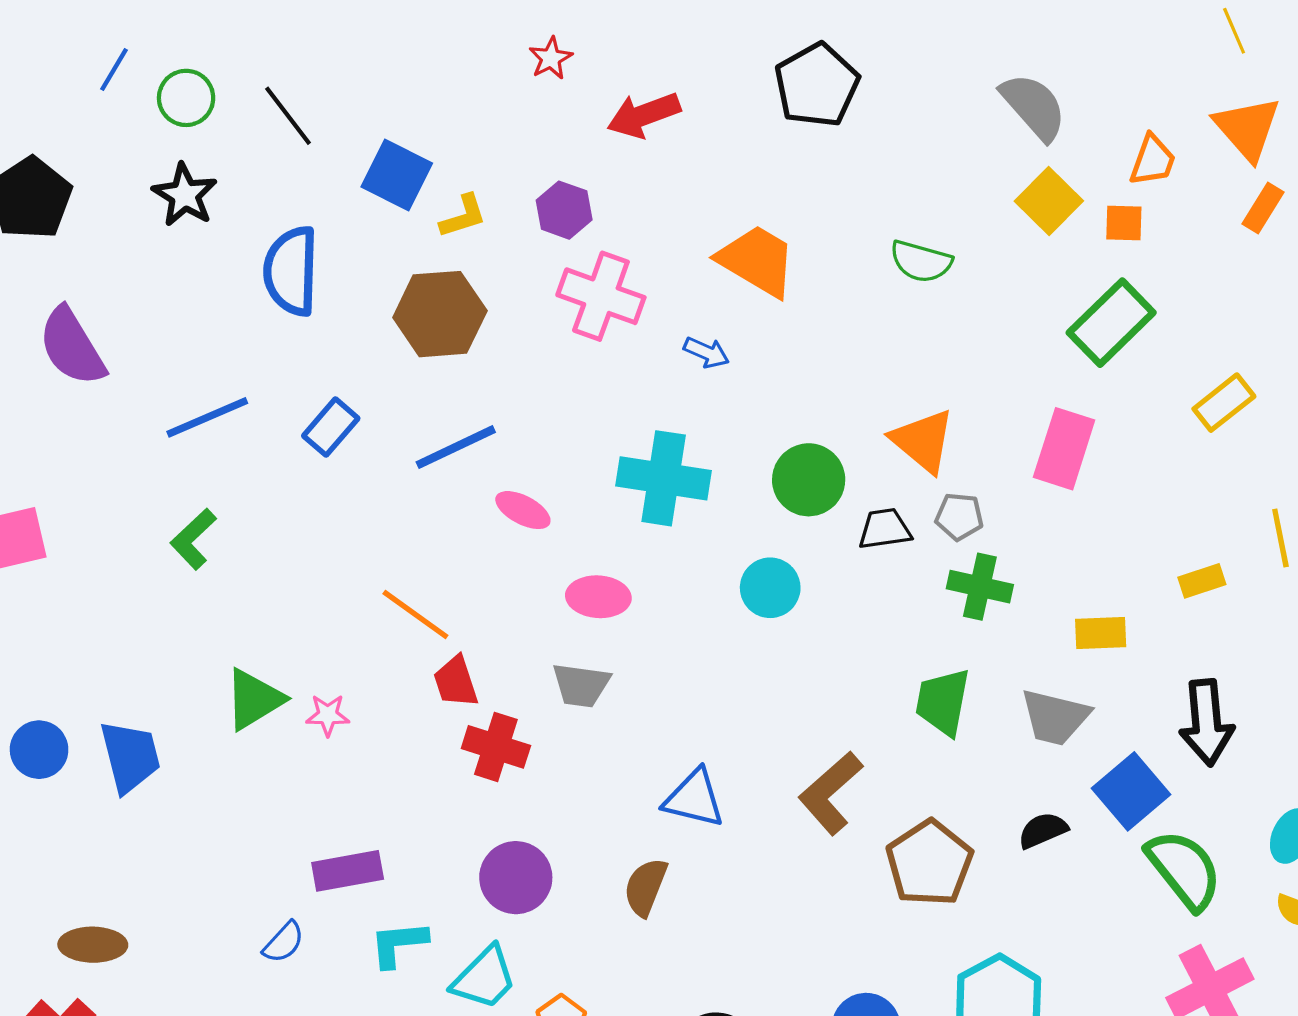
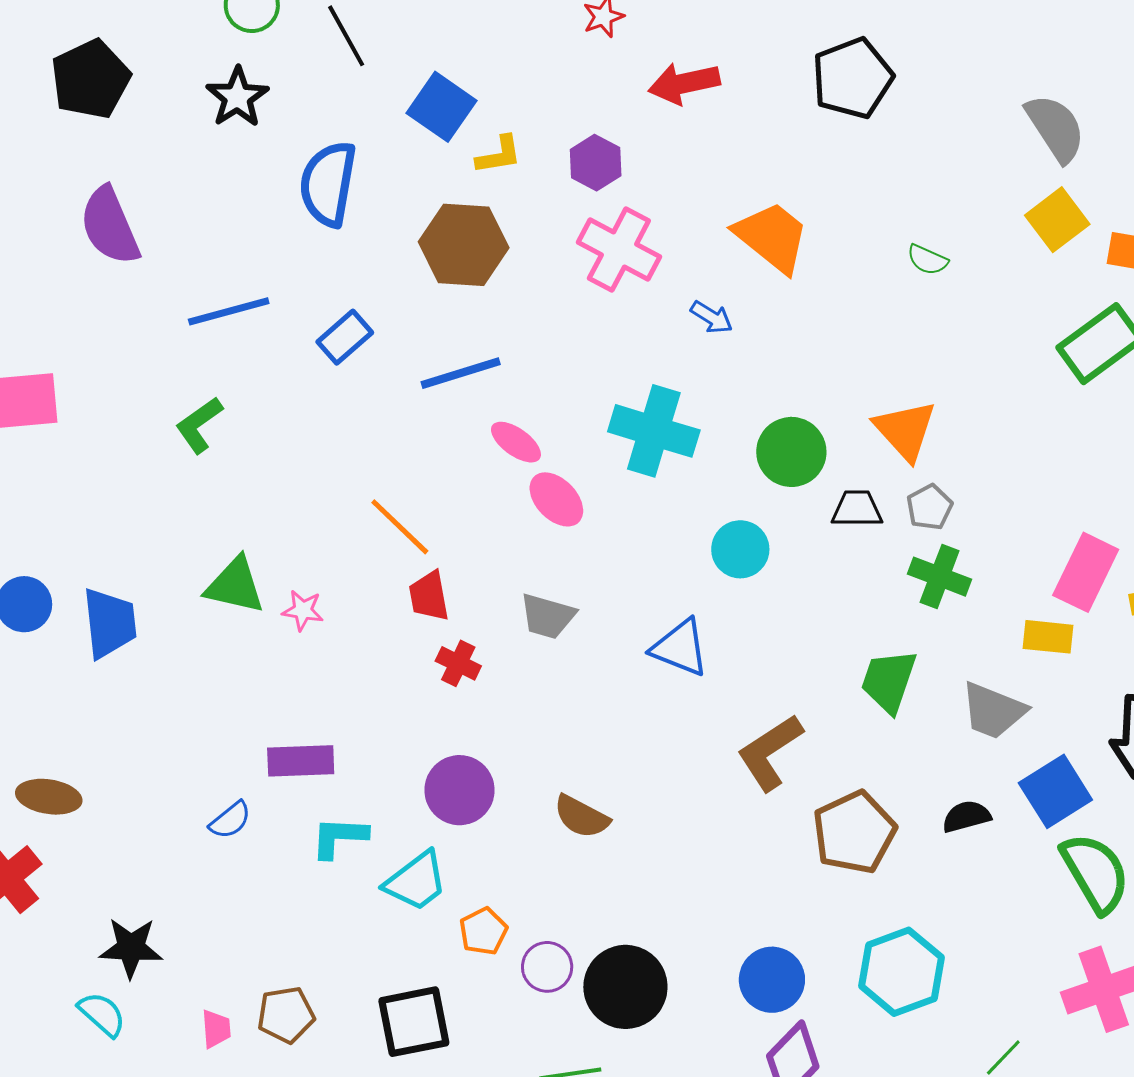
green semicircle: (921, 261) -> (927, 260), size x0.7
pink rectangle: (1064, 449) -> (1086, 572), moved
gray pentagon: (959, 517) -> (929, 507), turned 30
pink ellipse: (598, 597) -> (556, 499), moved, turned 34
green triangle: (254, 699) -> (235, 585), turned 36
red cross: (496, 747) -> (458, 663), size x0.7
blue triangle: (694, 798) -> (680, 648), moved
brown semicircle: (646, 887) -> (581, 817), turned -92

